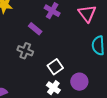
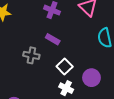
purple rectangle: (35, 29) -> (53, 39), moved

